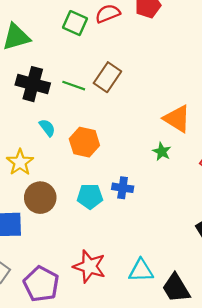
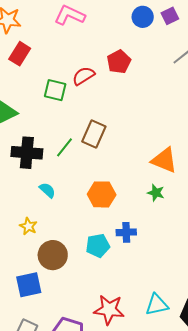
green line: (74, 86) -> (64, 147), turned -60
orange hexagon: (84, 142) -> (102, 194), moved
yellow star: (20, 162) -> (28, 226), size x0.7

